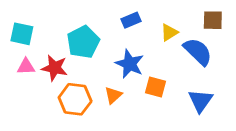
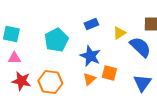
red star: (55, 68) -> (21, 81), moved
orange triangle: (113, 95) -> (89, 79), moved

